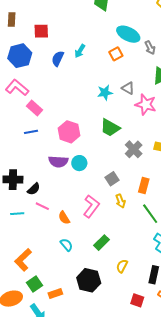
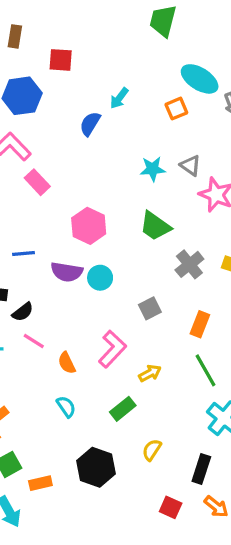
blue semicircle: (58, 59) -> (90, 124), moved
blue line: (31, 132) -> (24, 254), moved
yellow arrow: (120, 201) -> (150, 373), moved, turned -104

